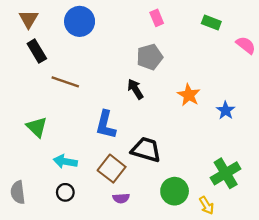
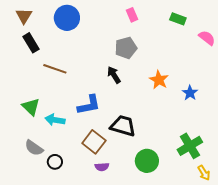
blue L-shape: (106, 125) -> (89, 105), turned -115
cyan arrow: (65, 161) -> (55, 120), moved
gray semicircle: (18, 192) -> (34, 148), moved, turned -48
yellow arrow: (207, 205) -> (204, 173), moved

